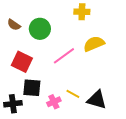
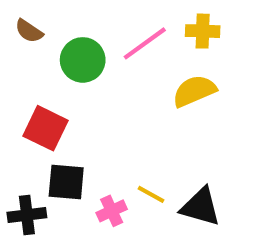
yellow cross: (82, 12) -> (203, 31), moved
brown semicircle: (14, 25) -> (29, 31), moved
pink line: (64, 56) -> (145, 43), moved

